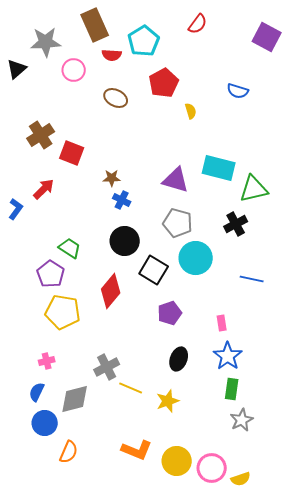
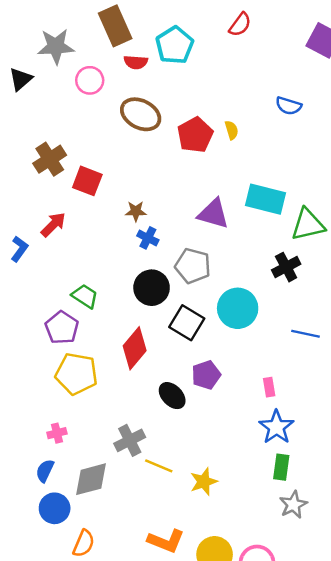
red pentagon: (164, 83) -> (195, 135), moved
brown ellipse: (116, 98) -> (141, 114), size x1.4
gray pentagon: (178, 223) -> (193, 266), moved
black ellipse: (179, 359) -> (172, 396), moved, turned -65

